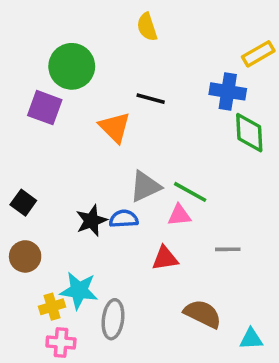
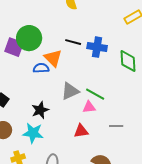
green circle: (72, 66) -> (29, 38), moved
blue cross: (228, 91) -> (97, 47), moved
blue semicircle: (124, 219) -> (41, 68), moved
cyan star: (79, 291) -> (33, 133), moved

